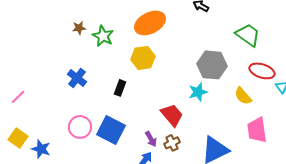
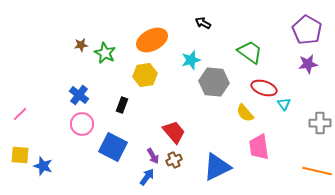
cyan star: (198, 92) -> (191, 60), moved
pink circle: (80, 127) -> (82, 124), moved
yellow square: (18, 138) -> (20, 155), turned -30

